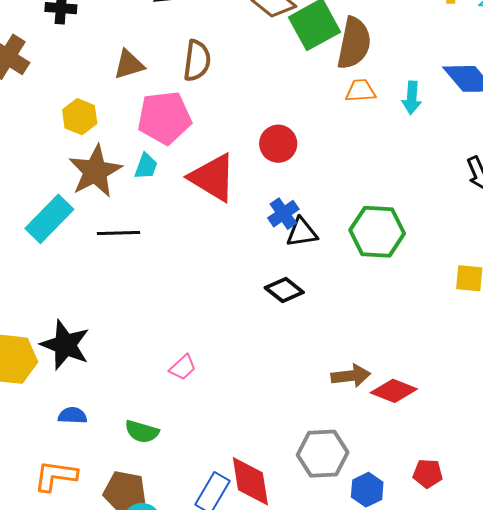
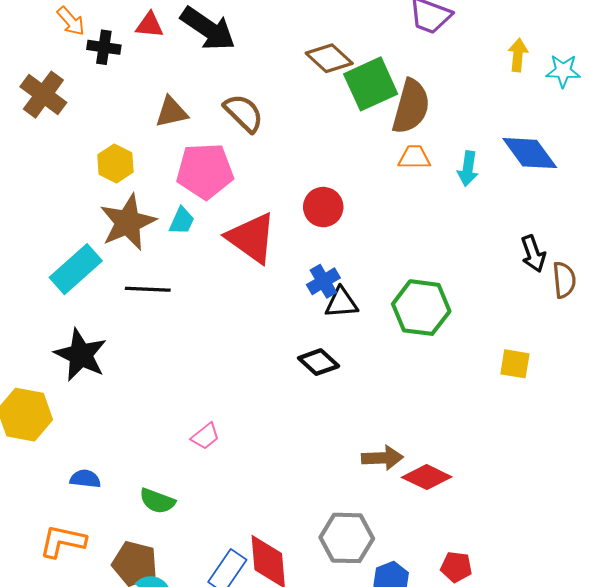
brown semicircle: (197, 61) -> (244, 113), turned -57
black star: (65, 345) -> (81, 355), moved

